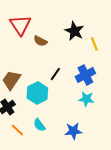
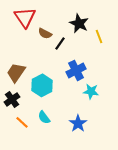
black line: (55, 74) -> (60, 43), moved
blue cross: (85, 75) -> (76, 70), moved
blue star: (73, 131) -> (78, 123), turned -30

